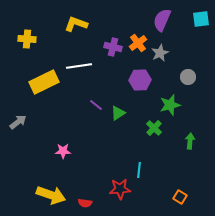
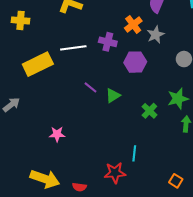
purple cross: (113, 47) -> (108, 42), moved
green star: (170, 105) -> (178, 99), moved

